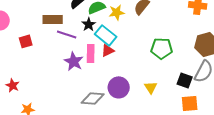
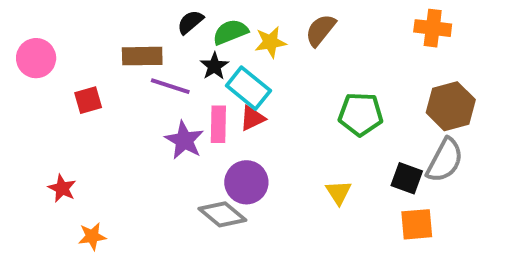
purple circle: (119, 87) -> (246, 182), moved
gray diamond: (93, 98) -> (222, 214), turned 35

